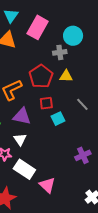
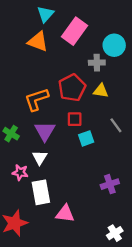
purple triangle: (22, 116) -> (45, 131), turned 42
white rectangle: (24, 169) -> (41, 192), turned 40
pink triangle: (47, 185) -> (65, 214), turned -42

